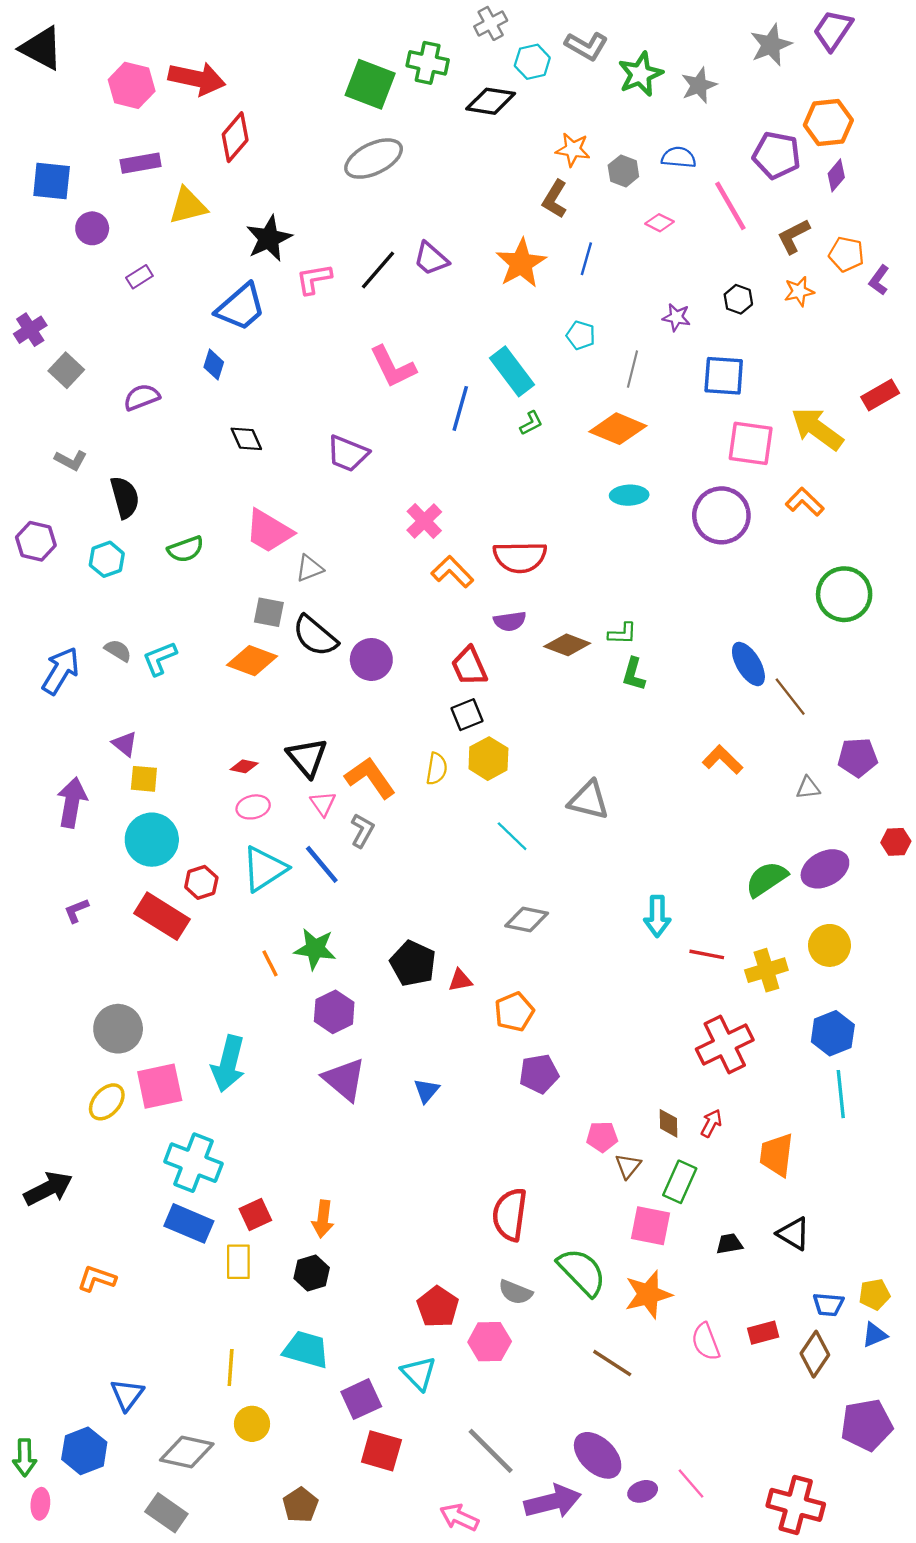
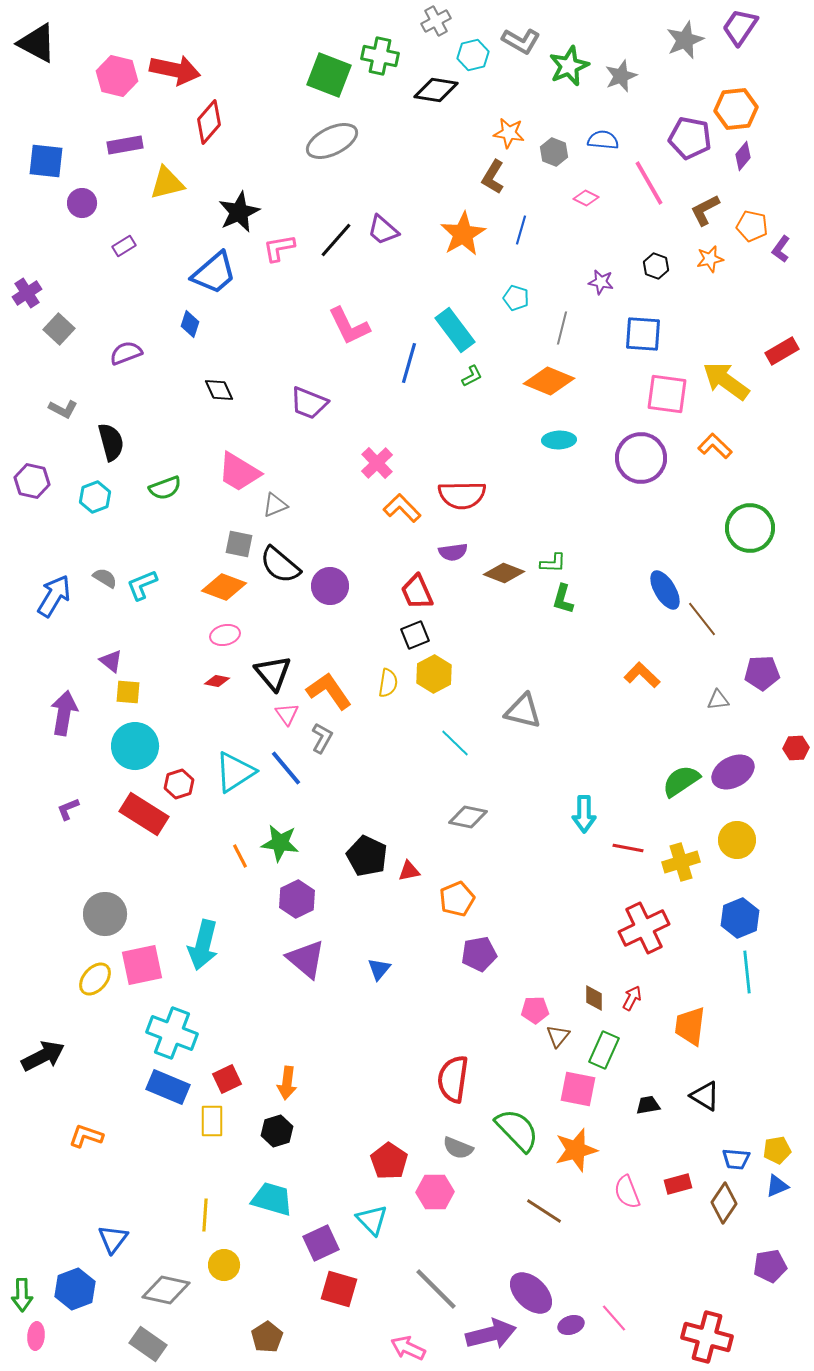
pink ellipse: (253, 807) -> (225, 635), moved
purple pentagon: (867, 1425) -> (770, 1266), size x0.7

